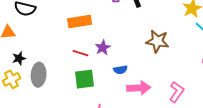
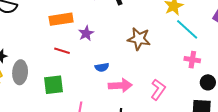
purple star: (103, 48) -> (86, 33), moved
green square: (84, 79) -> (53, 85), moved

